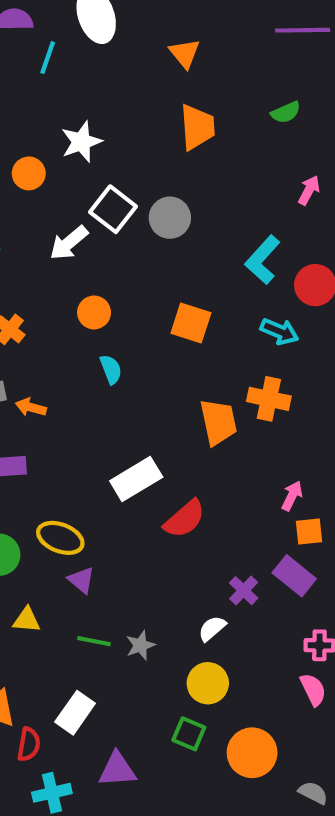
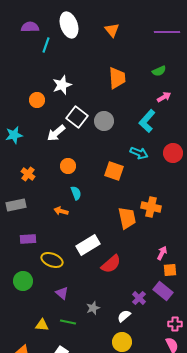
orange triangle: (185, 53) -> (112, 30), moved
pink arrow: (309, 190) -> (164, 97), moved, turned 32
cyan L-shape: (263, 260) -> (147, 121), moved
cyan arrow: (279, 331) -> (139, 153), moved
orange arrow: (31, 407) -> (61, 211), moved
yellow ellipse: (60, 538) -> (52, 260), moved
yellow triangle: (27, 620) -> (42, 325), moved
gray star: (140, 645) -> (93, 308), moved

